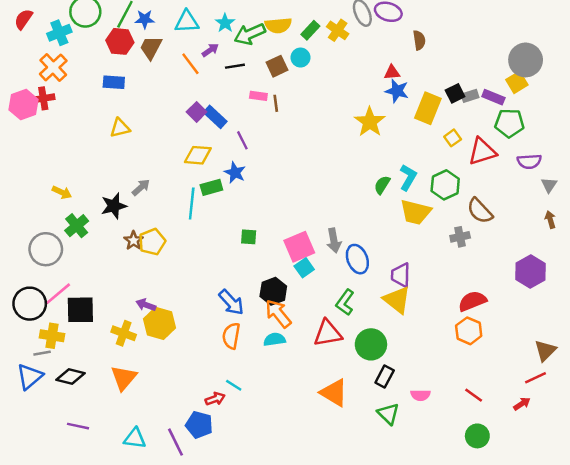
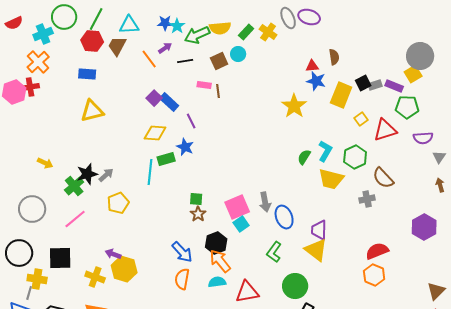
red semicircle: (23, 19) -> (14, 23), turned -150
blue star: (145, 19) -> (165, 23), moved
cyan triangle: (187, 22) -> (129, 25), moved
brown semicircle: (419, 40) -> (334, 57), moved
yellow triangle: (120, 128) -> (92, 111), size x1.4
gray arrow: (141, 187) -> (106, 175), moved
green cross: (77, 226) -> (74, 186), moved
brown star: (134, 241) -> (198, 214), moved
pink line: (58, 294) -> (75, 219), moved
red triangle: (328, 333) -> (247, 292), moved
gray line: (42, 353) -> (29, 293), turned -64

